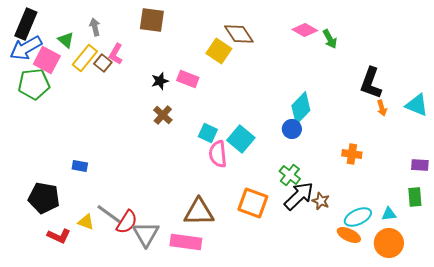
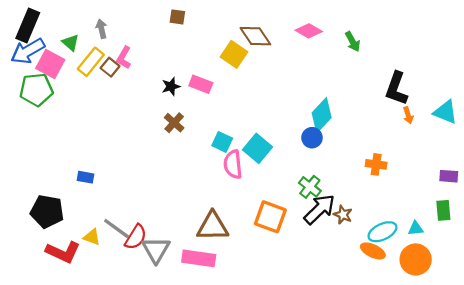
brown square: (152, 20) -> (177, 17), moved, size x0.6
pink diamond: (305, 30) -> (309, 31), moved
red L-shape: (59, 236) -> (63, 252), size x1.4

